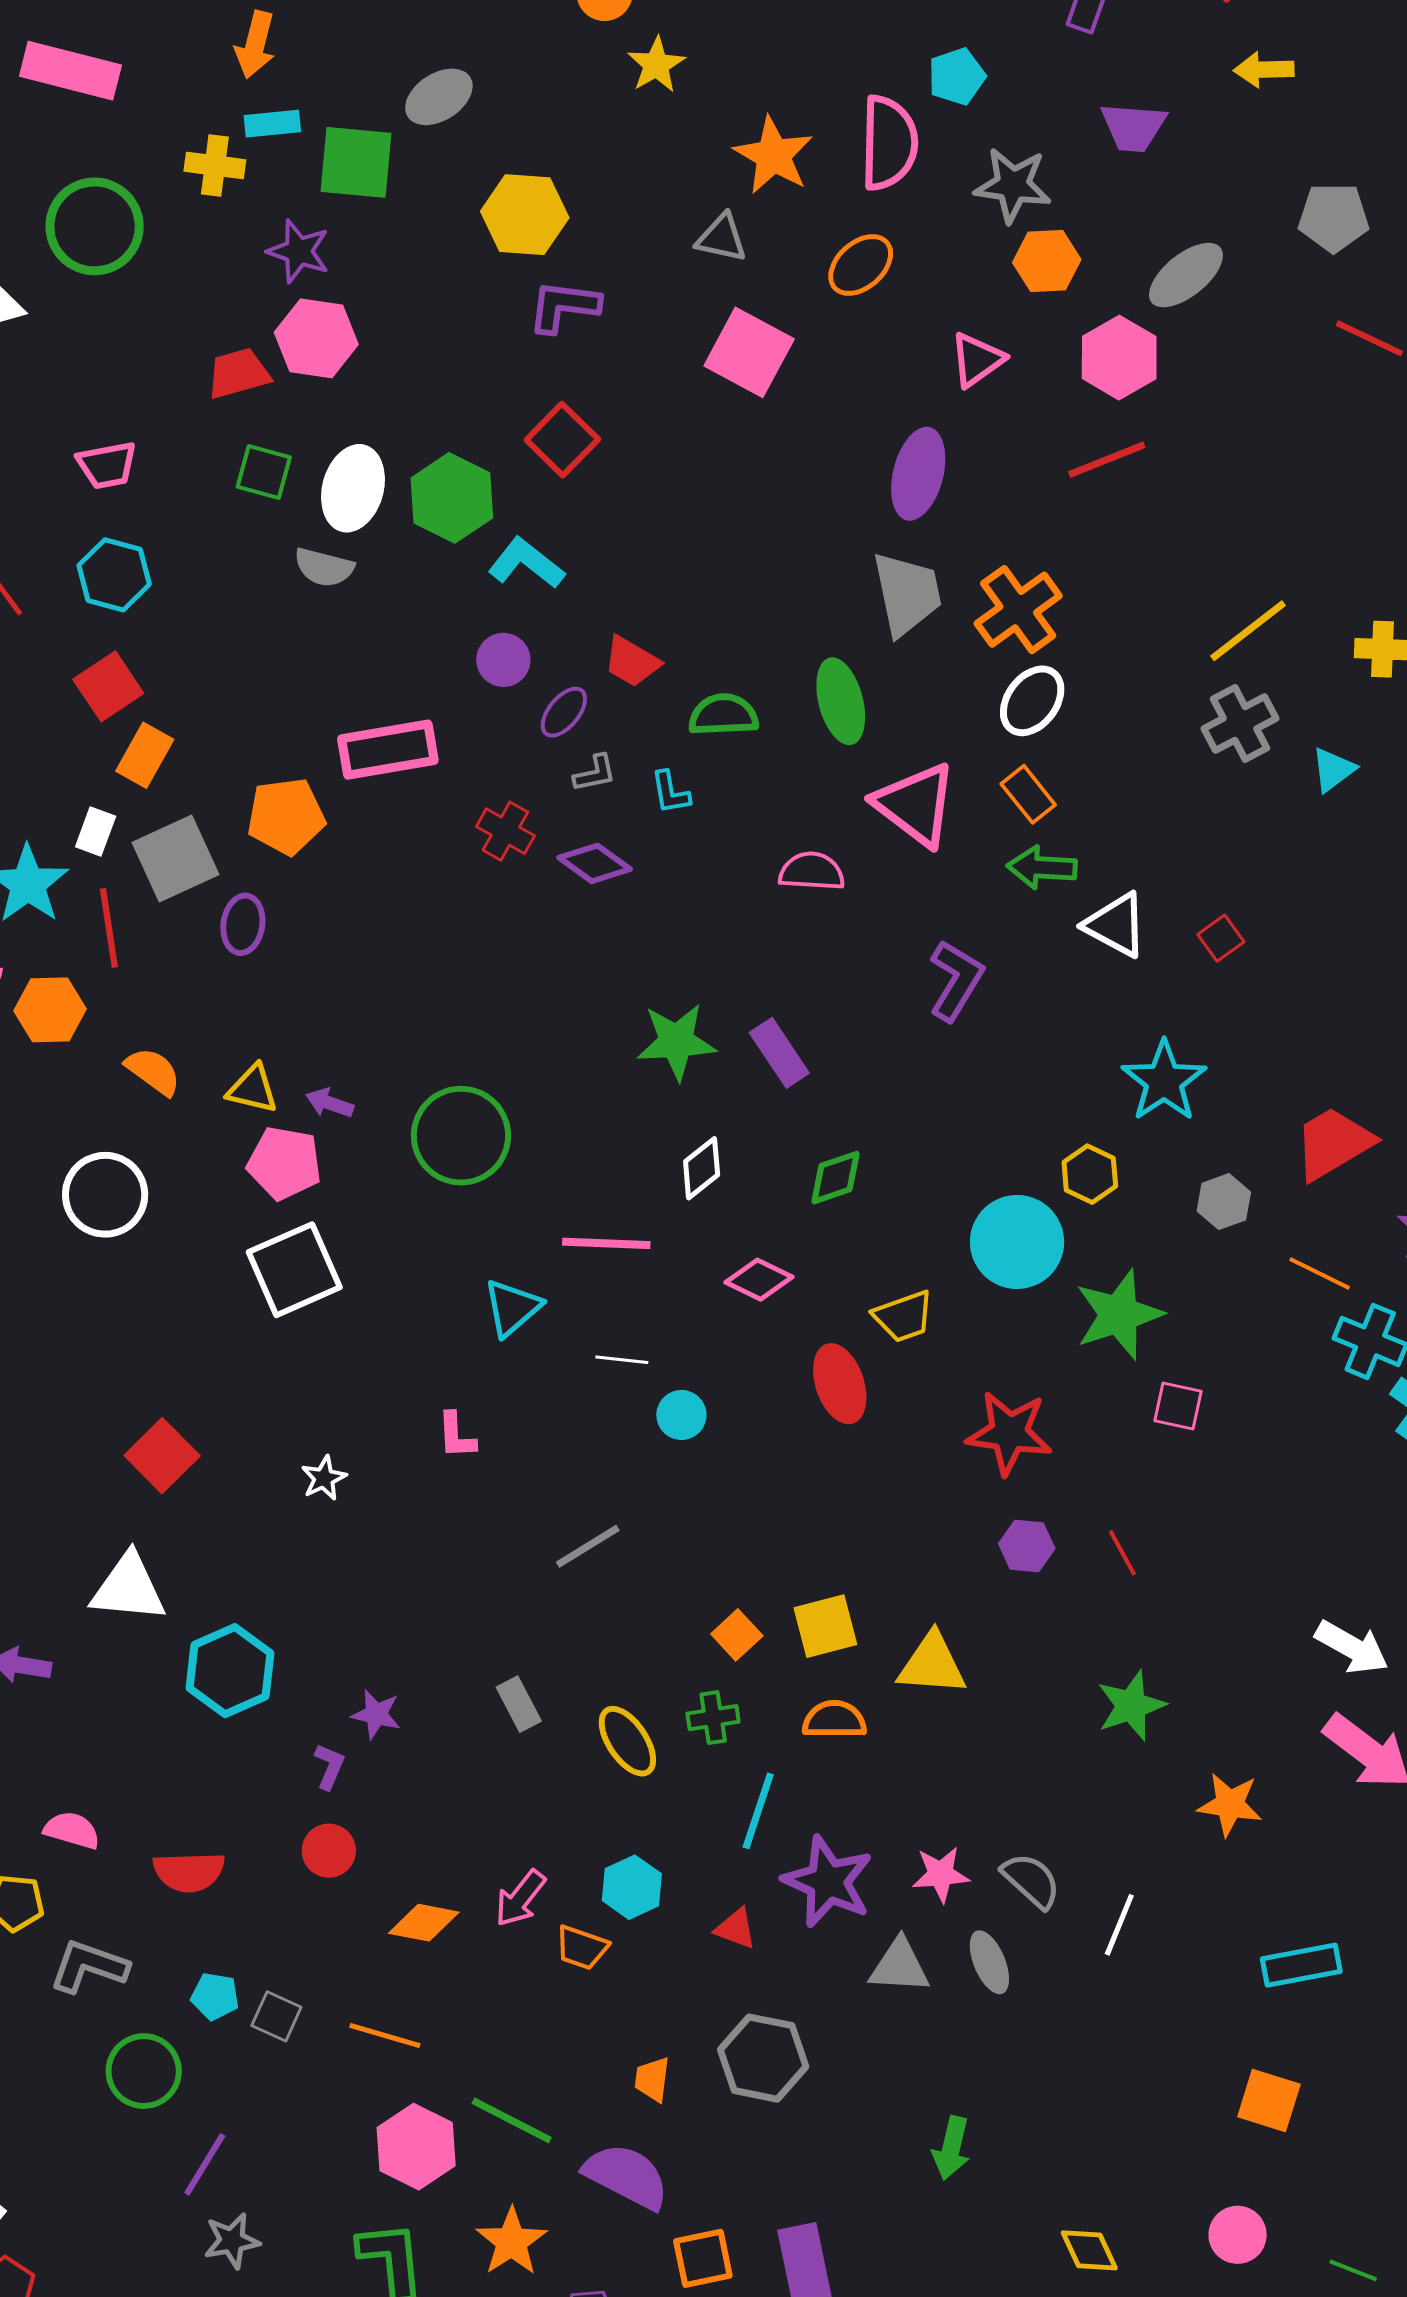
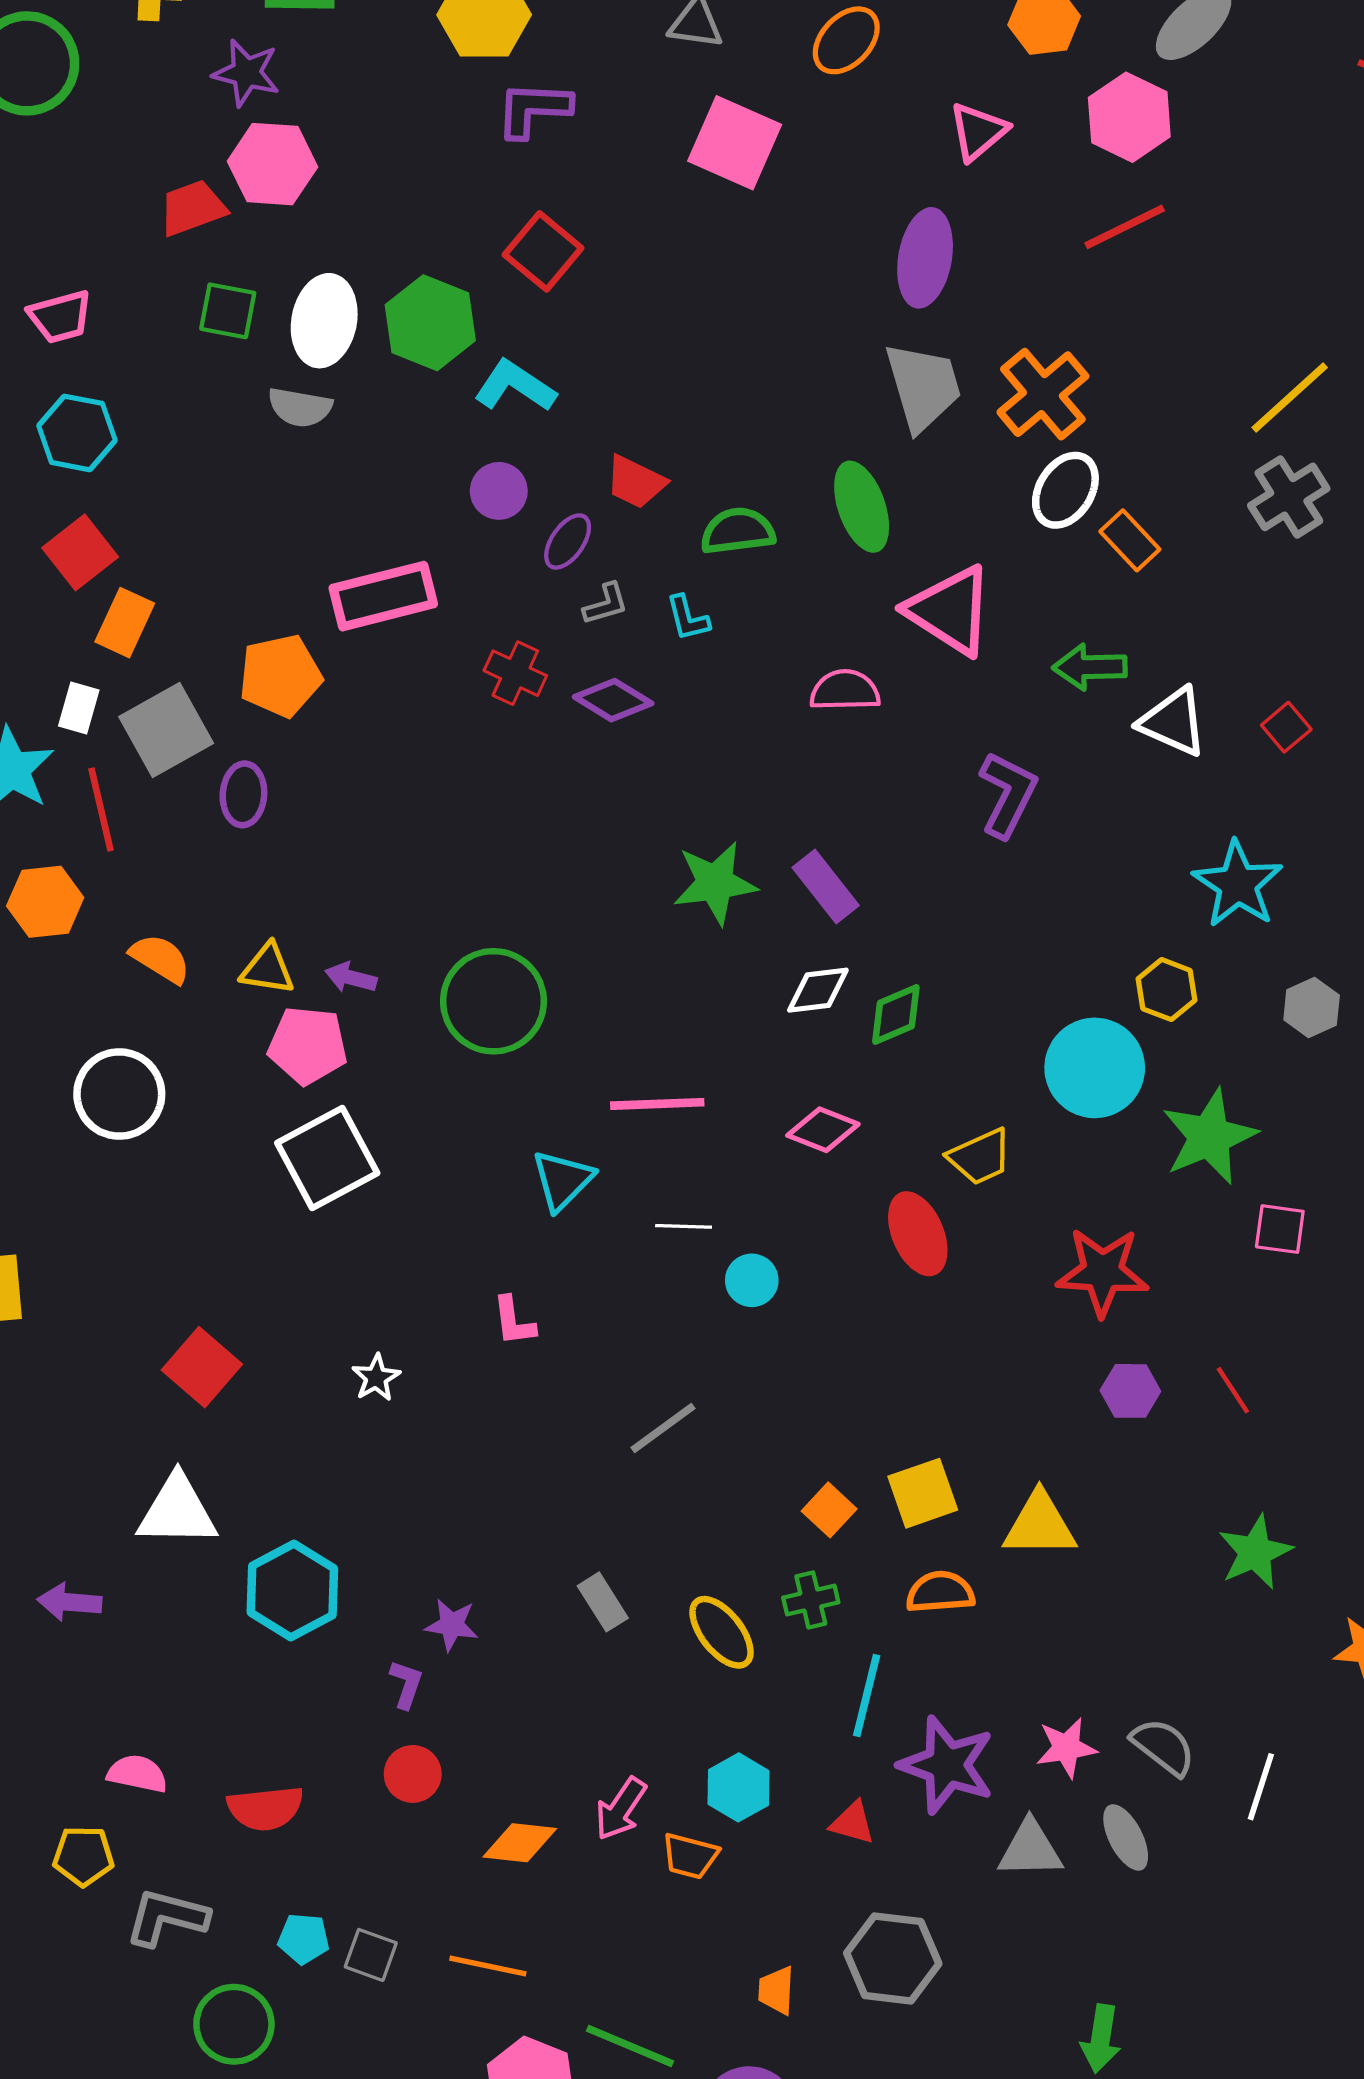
orange rectangle: (1028, 794) -> (1130, 540), moved
white diamond: (702, 1168) -> (818, 990), moved, turned 36

